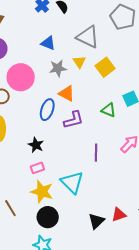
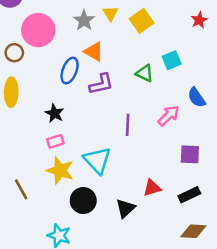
gray star: (58, 68) -> (84, 20), turned -30
red triangle: (119, 215) -> (152, 188), moved
black circle: (48, 217) -> (83, 201), moved

